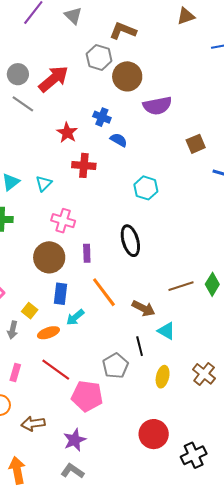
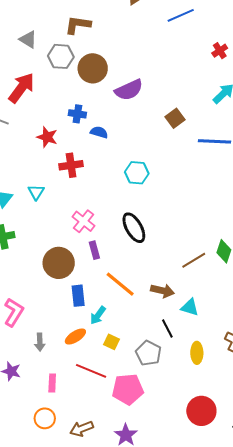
gray triangle: (73, 16) -> (28, 39), moved
pink cross: (63, 221) -> (83, 221), moved, turned 35
yellow square: (30, 311) -> (112, 342), moved

